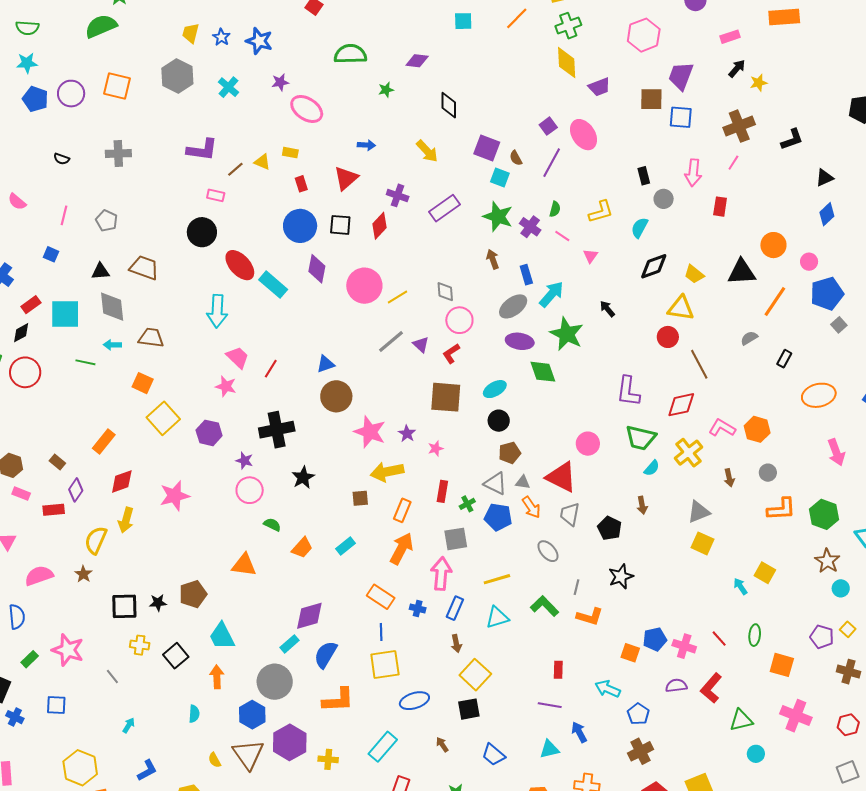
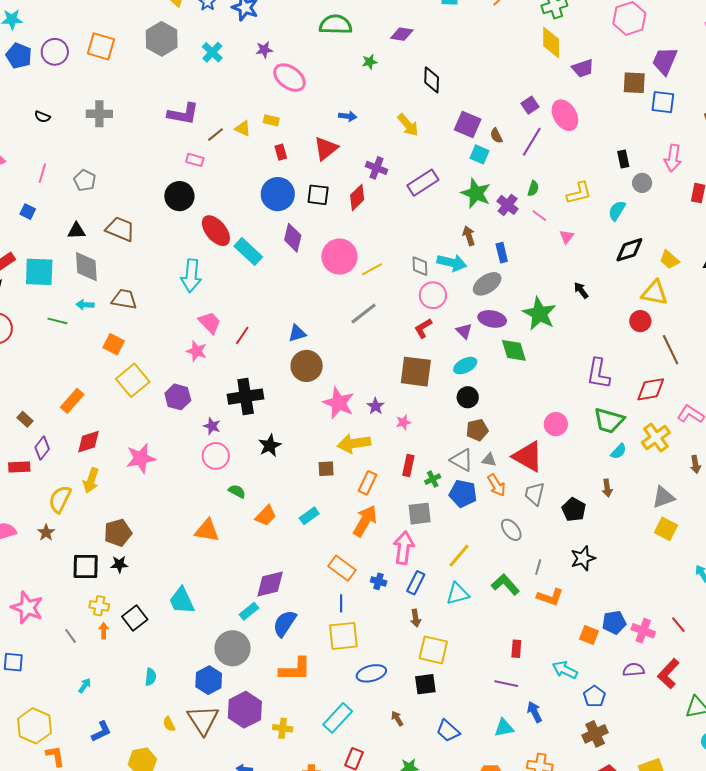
cyan arrow: (552, 294) -> (452, 263), moved, turned 60
purple triangle: (421, 344) -> (464, 331), moved
yellow line: (497, 579) -> (459, 556), turned -36
brown pentagon: (193, 594) -> (118, 533), moved
yellow square: (475, 675) -> (433, 650), turned -32
orange arrow: (217, 677) -> (104, 631), moved, size x0.7

